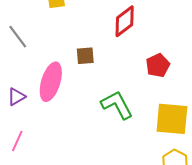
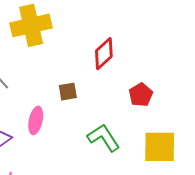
pink ellipse: (51, 82) -> (36, 120), size x0.7

